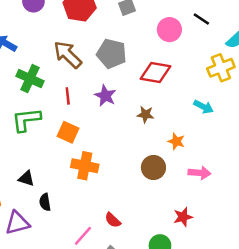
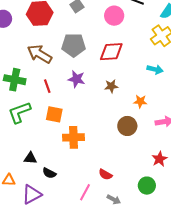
black semicircle: (45, 202) -> (49, 173), turned -40

